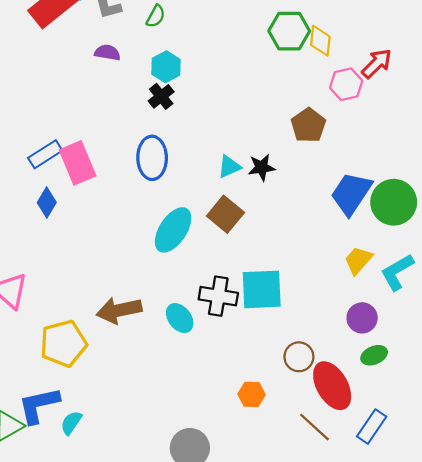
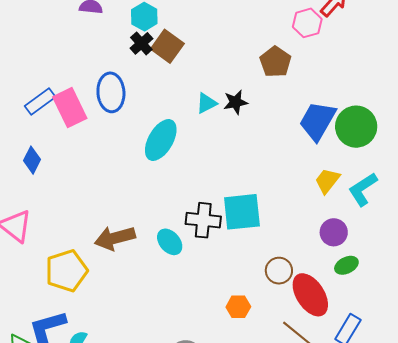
blue ellipse: (152, 158) -> (111, 92), moved
blue diamond: (47, 203) -> (32, 160), moved
brown square: (225, 214) -> (167, 46), moved
cyan ellipse: (173, 230) -> (161, 140), moved

